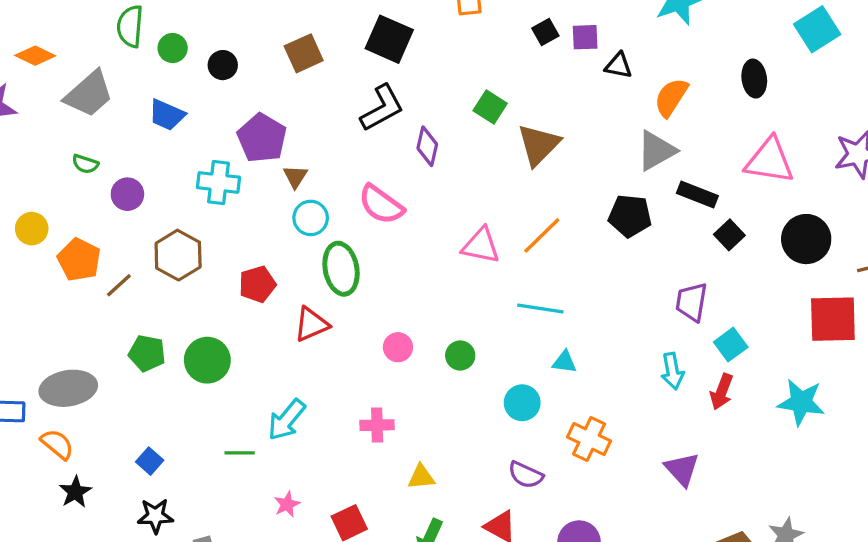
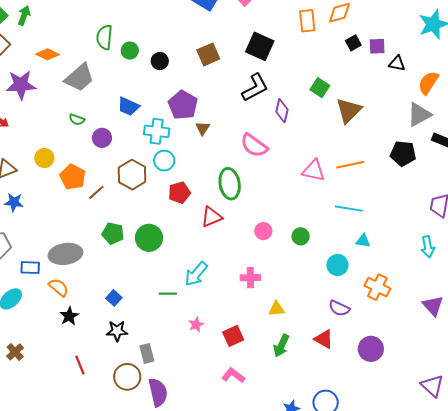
blue trapezoid: (167, 115) -> (128, 106), moved
cyan circle: (311, 218) -> (164, 161), moved
orange line: (542, 235) -> (350, 165), turned 32

